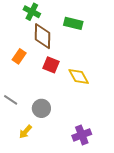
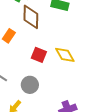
red square: (51, 65) -> (39, 55), moved

